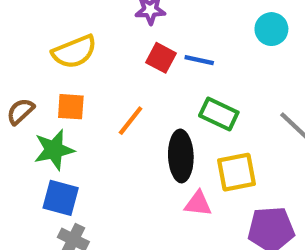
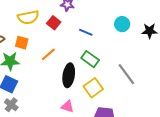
red square: (161, 58) -> (54, 23), moved
yellow square: (236, 172) -> (93, 88), turned -36
pink triangle: (198, 204) -> (67, 106), moved

